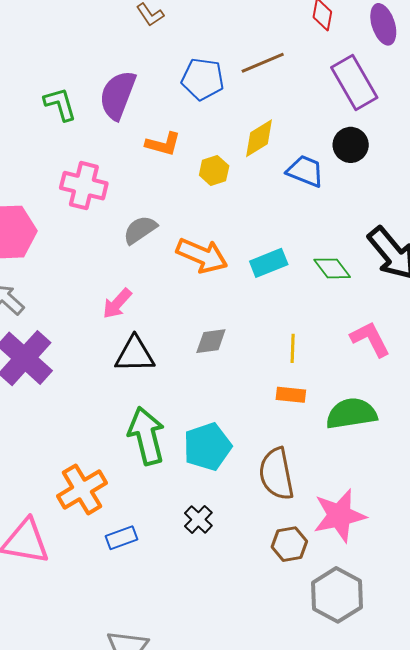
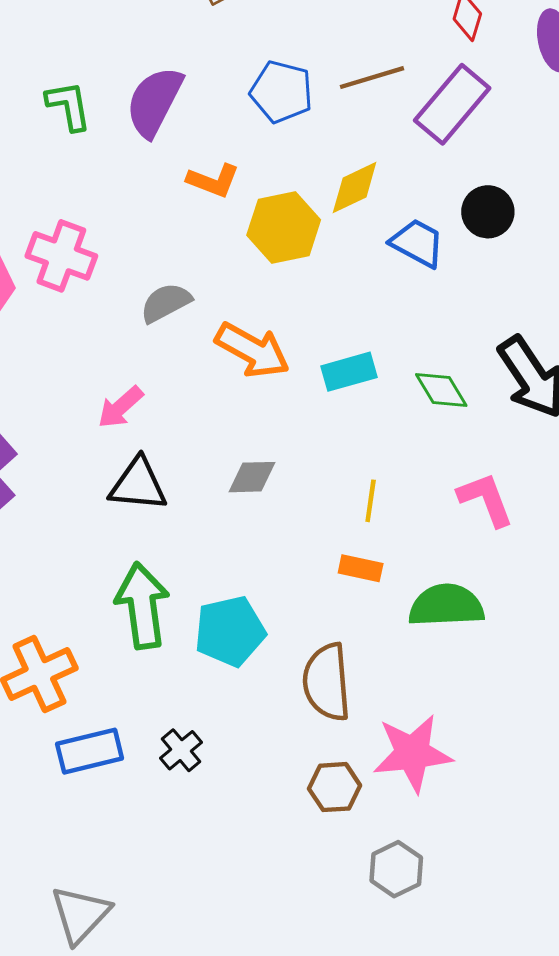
purple rectangle: (354, 82) -> (452, 104), moved, turned 64
yellow hexagon: (214, 170) -> (284, 228), size x1.6
pink cross: (84, 186) -> (61, 256), moved
black cross: (198, 519) -> (181, 750), moved
blue rectangle: (121, 538) -> (90, 751), size x1.4
gray hexagon: (337, 595) -> (396, 869), size x0.7

